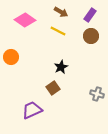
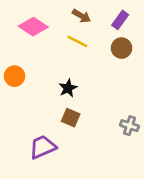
black star: (61, 67) -> (68, 88), moved
brown square: (53, 88) -> (71, 118), turned -32

